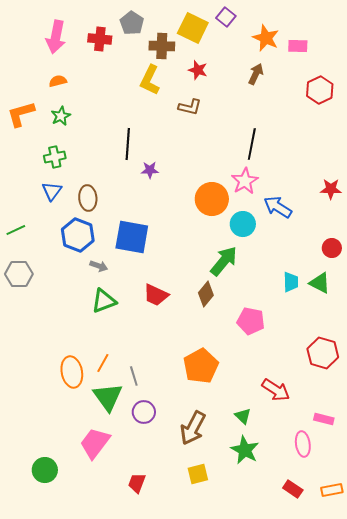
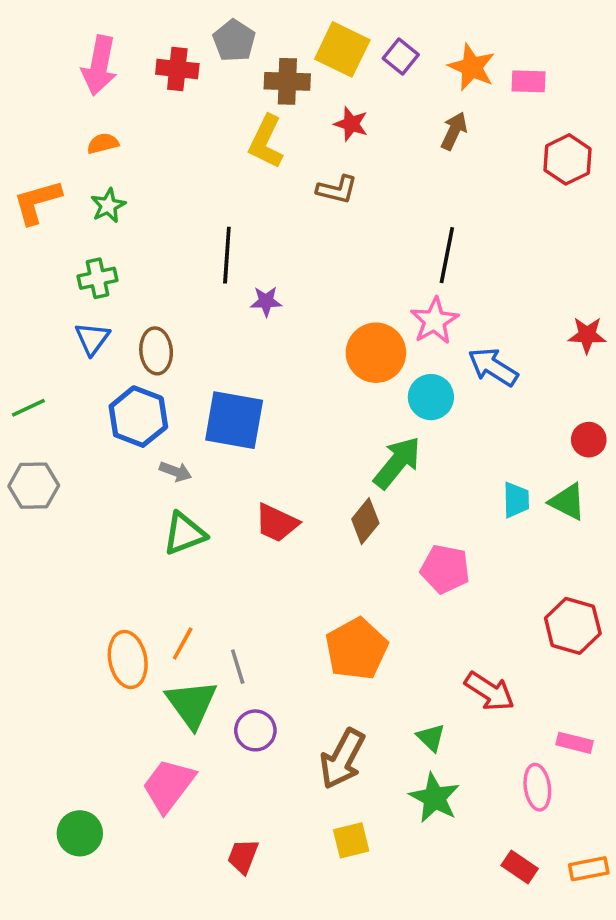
purple square: (226, 17) -> (401, 57), moved

